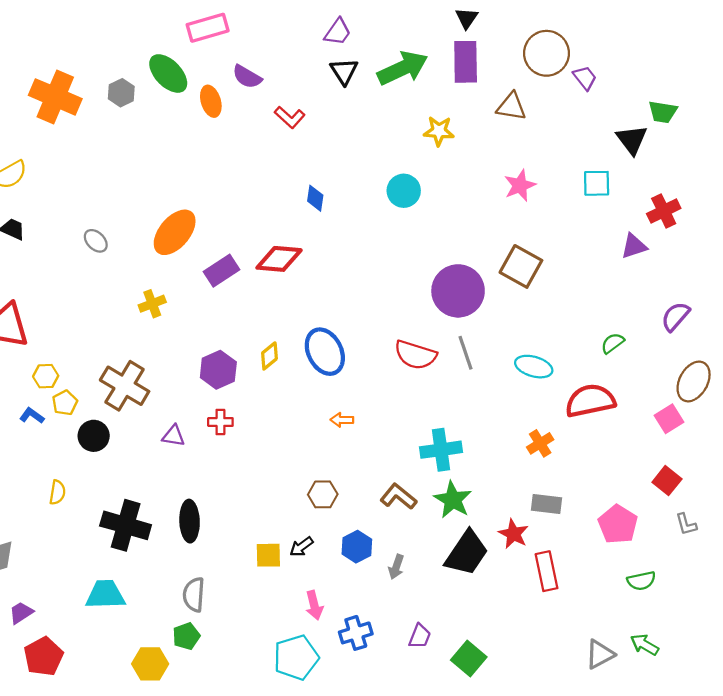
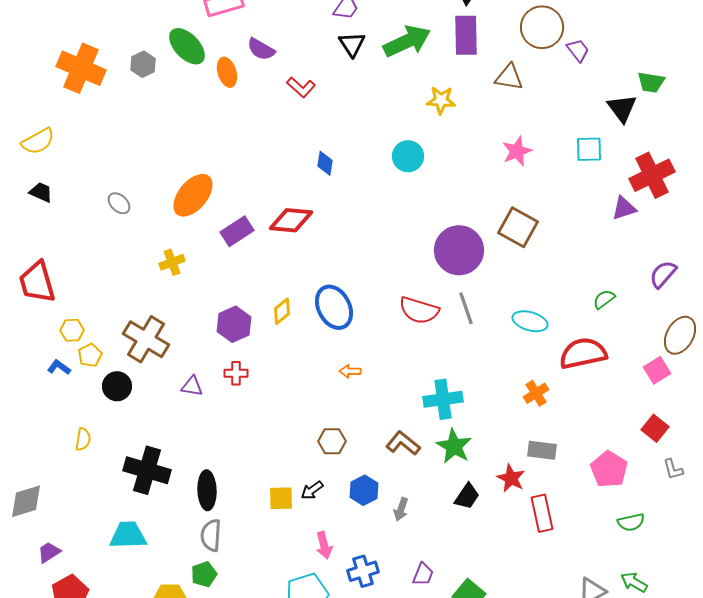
red cross: (664, 211) -> (652, 175), size x1.4
black ellipse: (190, 521) -> (207, 490), moved
black trapezoid: (467, 553) -> (467, 496), size x0.6

